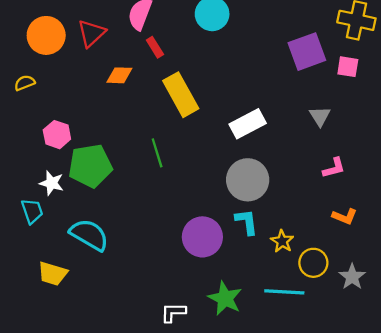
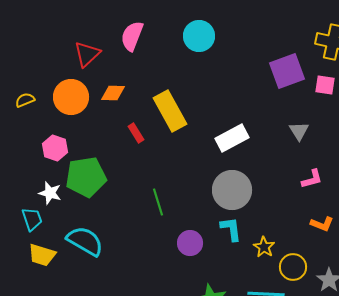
orange circle: (46, 35) -> (71, 97), moved
red rectangle: (155, 47) -> (136, 133), moved
green line: (157, 153) -> (158, 202), moved
purple circle: (202, 237) -> (190, 243), size x0.7
yellow trapezoid: (53, 274) -> (42, 255), moved

